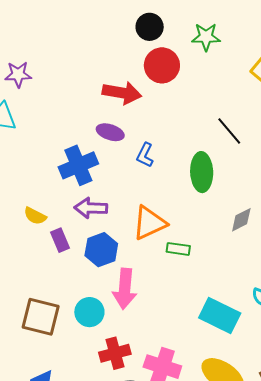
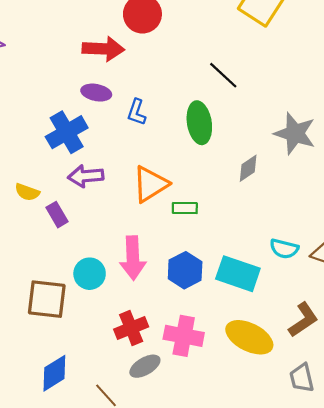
blue hexagon: (101, 250) -> (185, 270), moved
cyan circle: (89, 312) -> (90, 274), moved

